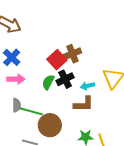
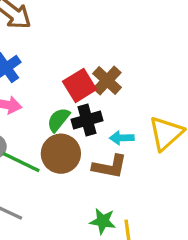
brown cross: (72, 54) -> (107, 80), turned -36
brown circle: (50, 125) -> (61, 154), moved

